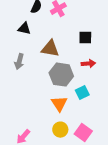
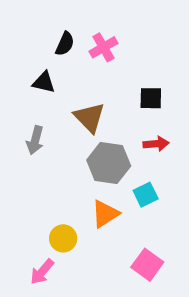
brown triangle: (50, 49) -> (89, 117), turned 36
orange triangle: (59, 104) -> (105, 214), turned 30
yellow circle: (60, 130) -> (63, 238), moved

